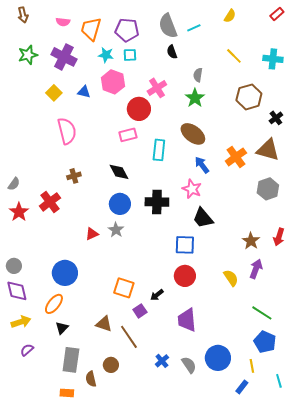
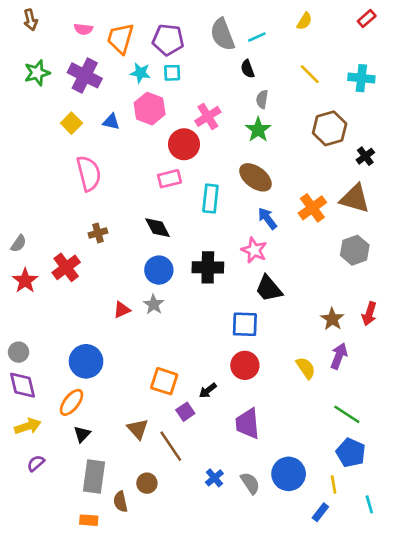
black semicircle: (172, 52) -> (248, 69), moved
brown triangle: (104, 324) -> (138, 429), turned 30

